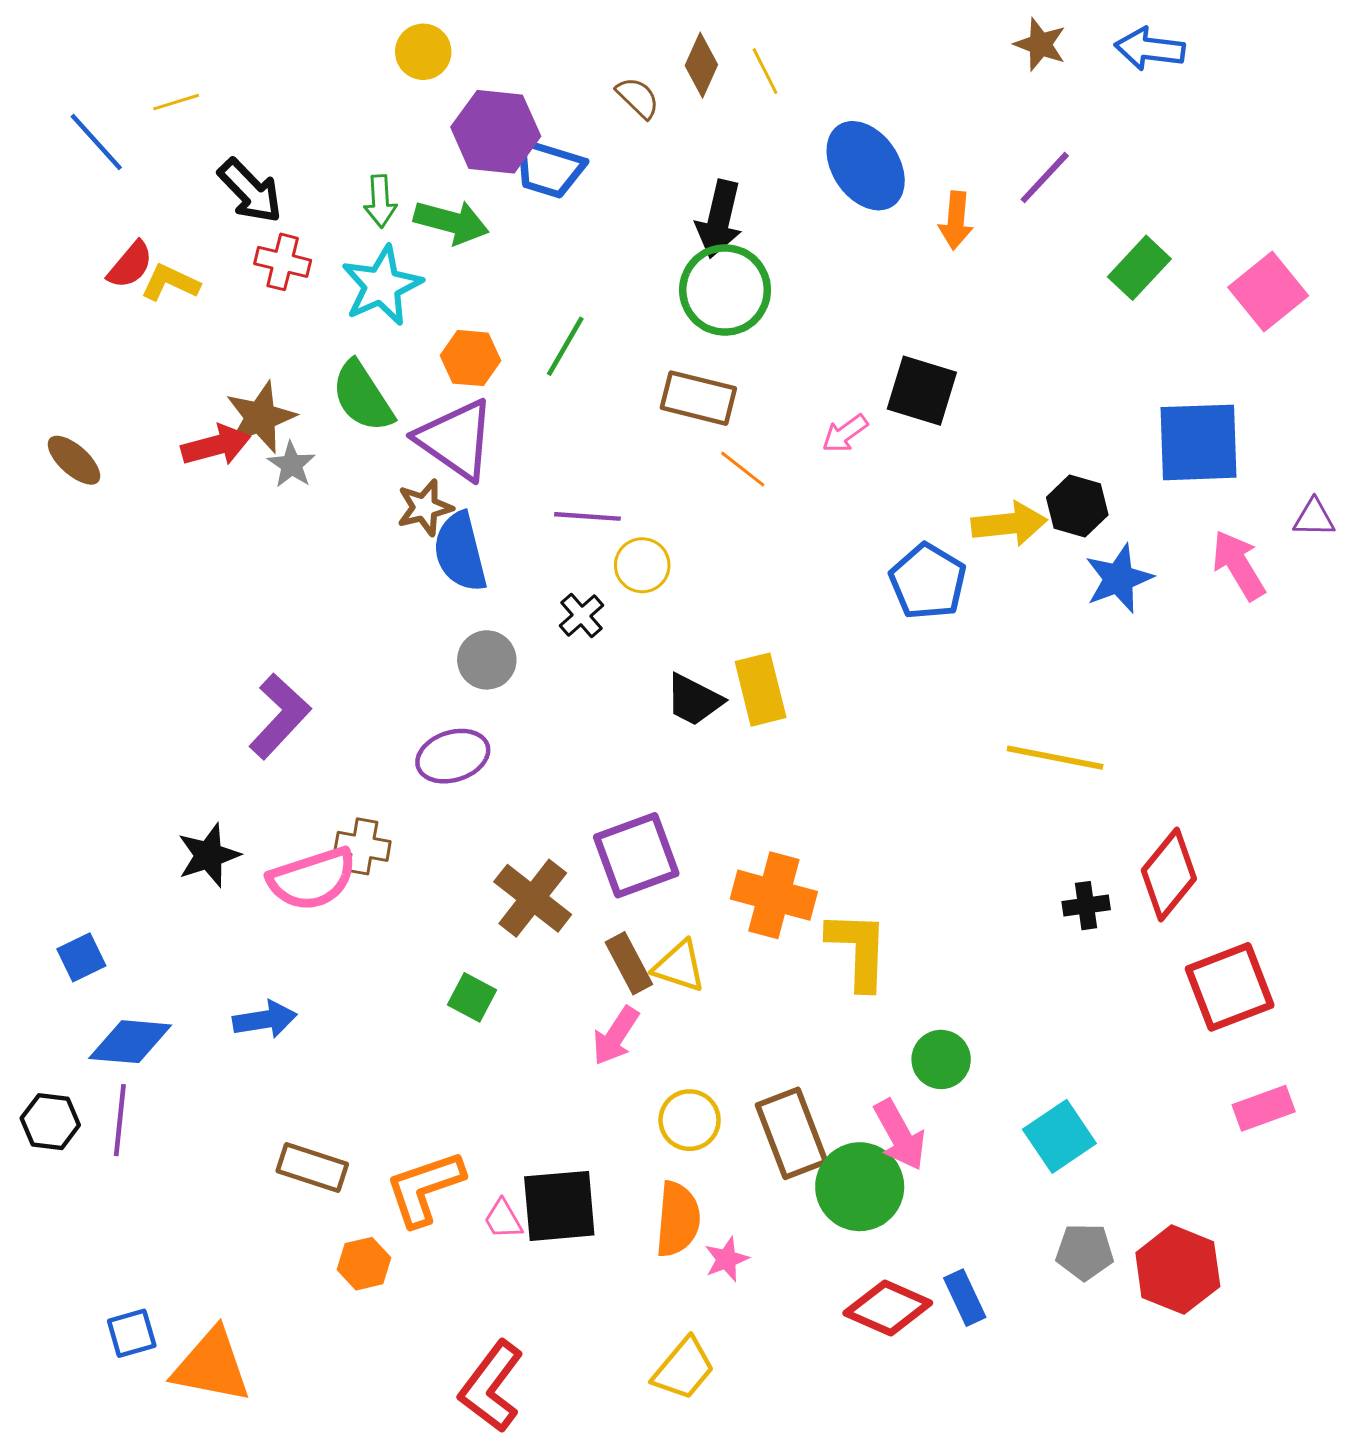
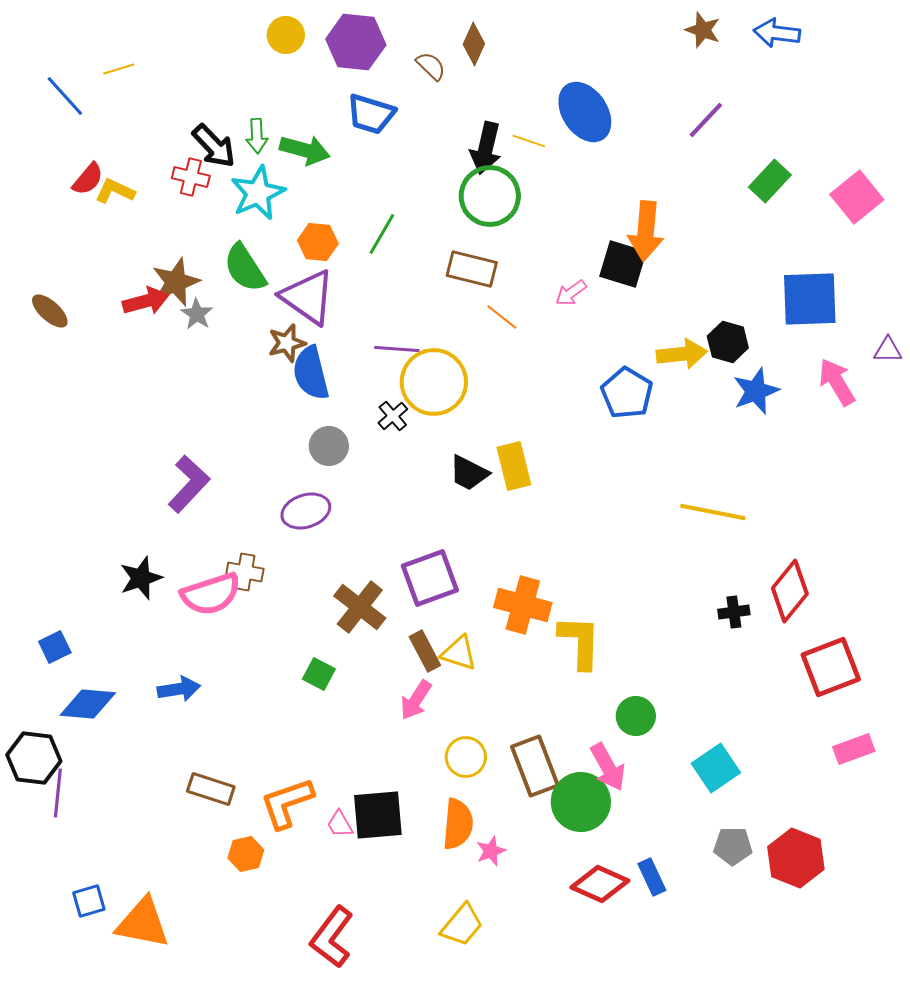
yellow line: (765, 71) -> (529, 141), moved, turned -44
purple hexagon: (496, 132) -> (356, 42), moved
black arrow: (250, 191) -> (214, 146), moved
orange arrow: (956, 220) -> (646, 231), moved, size x1.5
yellow circle: (642, 565) -> (434, 382), size x1.8
purple line: (120, 1120) -> (58, 793), moved
black hexagon: (50, 1122) -> (34, 758), size x1.4

